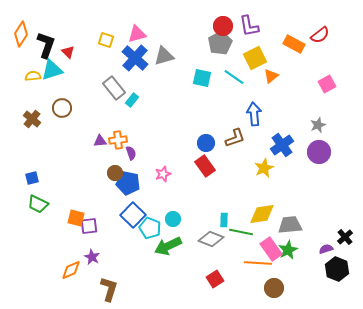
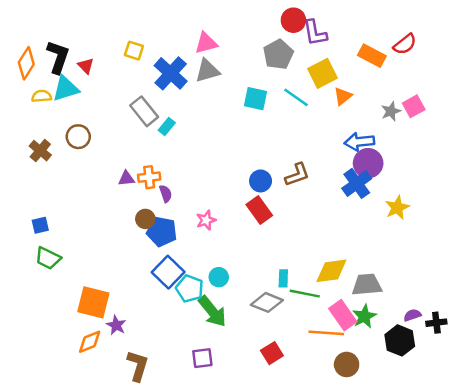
red circle: (223, 26) -> (293, 20), moved
orange diamond: (21, 34) -> (26, 63), moved
pink triangle: (137, 34) -> (206, 43), moved
blue arrow: (254, 114) -> (359, 142), moved, turned -90
gray star: (318, 125) -> (391, 111), moved
purple circle: (319, 152) -> (368, 163), moved
yellow star: (264, 168) -> (397, 208), moved
orange square: (76, 218) -> (93, 302), moved, size x1.5
purple square: (89, 226) -> (202, 358), moved
black cross: (345, 237) -> (436, 323), moved, turned 35
green arrow: (168, 246) -> (212, 311), turned -104
black hexagon: (337, 269) -> (400, 340), moved

